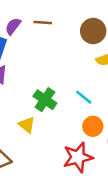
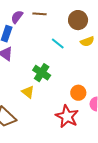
cyan line: (84, 97) -> (58, 44), moved
red star: (78, 157) -> (67, 116), turned -30

